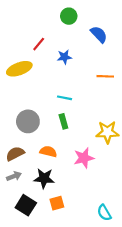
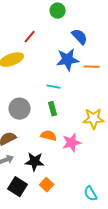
blue semicircle: (99, 34) -> (80, 37), moved
blue star: (64, 57) -> (68, 60), moved, size x1.6
orange semicircle: (48, 151) -> (49, 136), moved
orange square: (57, 203) -> (47, 185), turned -32

